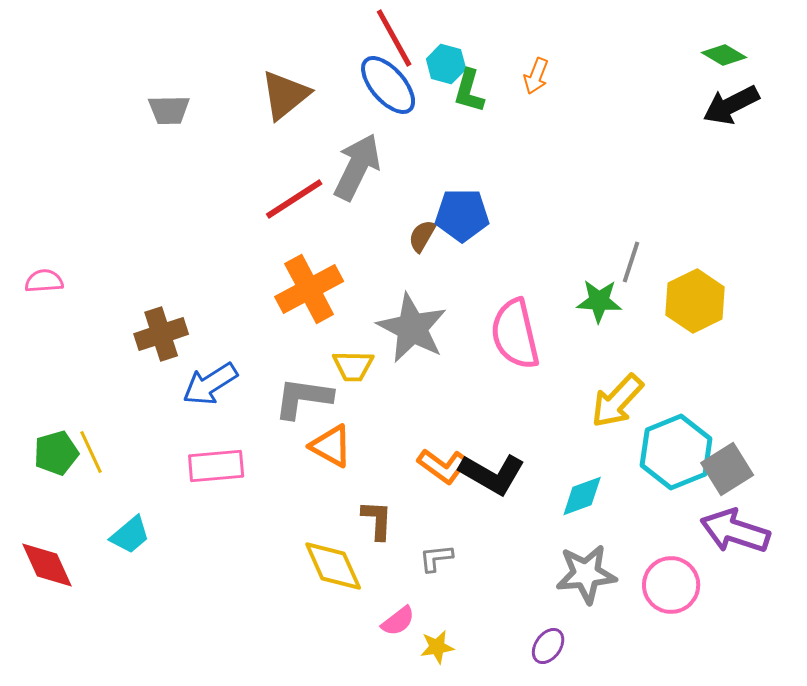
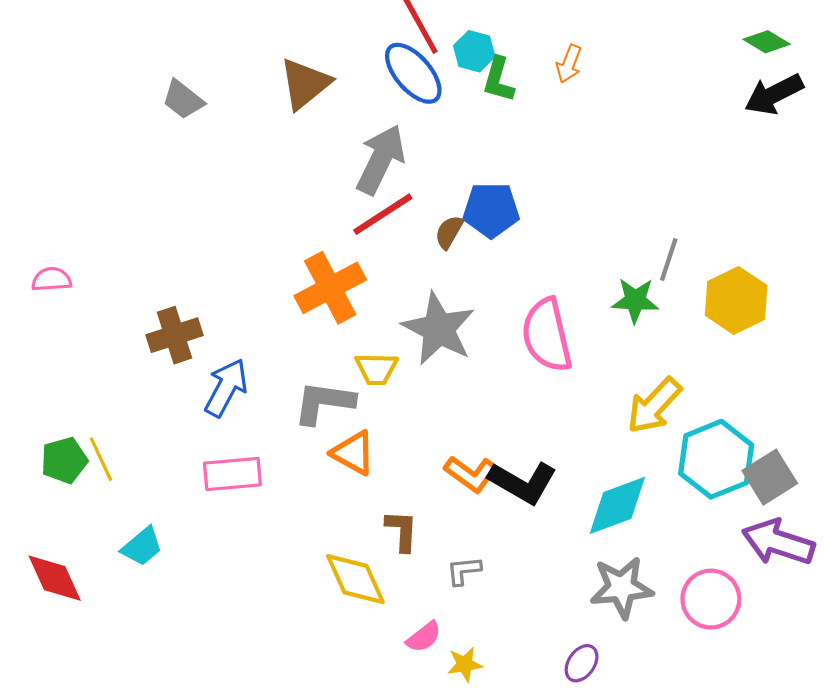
gray trapezoid: (169, 110) -> (183, 100), turned 39
red line: (294, 199) -> (383, 214), moved
blue arrow: (210, 384) -> (226, 388), turned 150
cyan diamond: (582, 496) -> (617, 505), size x1.4

